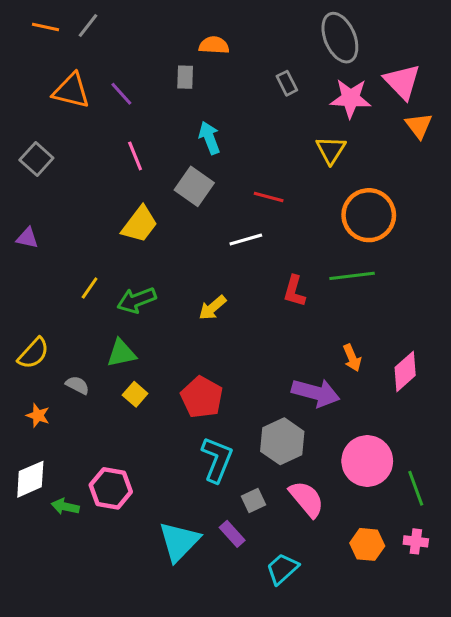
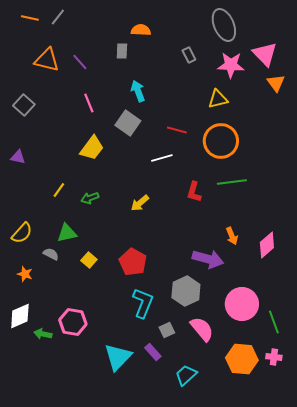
yellow triangle: (331, 150) -> (218, 99), turned 45
orange circle: (369, 215) -> (221, 141), moved
green arrow: (137, 300) -> (90, 198), size x0.7
green triangle: (121, 353) -> (67, 233), moved
orange hexagon: (367, 544) -> (242, 359), size x1.4

